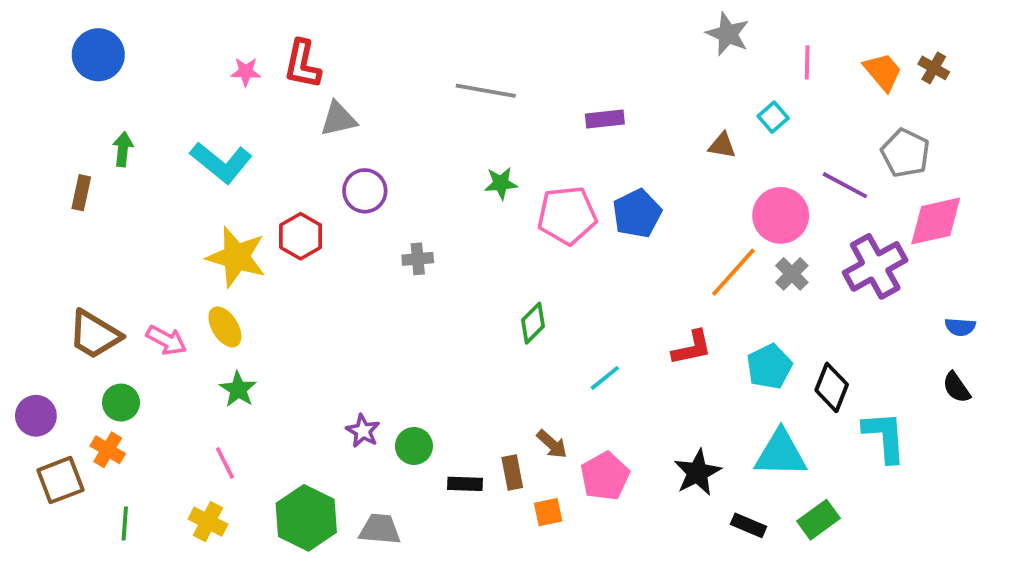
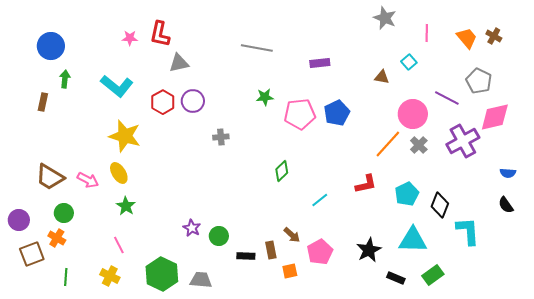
blue circle: (98, 55) -> (51, 46), moved
red hexagon: (301, 236) -> (163, 102), moved

